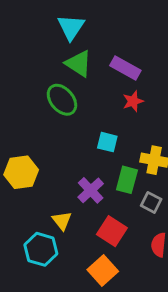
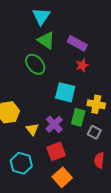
cyan square: (107, 142) -> (65, 92), size x1.5
yellow triangle: (62, 221) -> (32, 129), moved
red square: (112, 231) -> (56, 151), moved, turned 36

